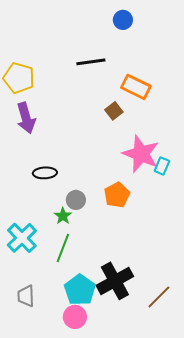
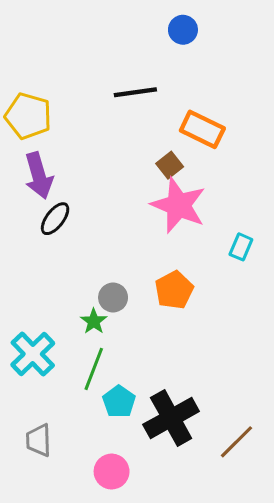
pink star: (141, 154) -> (179, 205), moved
black ellipse: (45, 173) -> (55, 219), moved, turned -50
cyan pentagon: (80, 290) -> (119, 402), moved, size x0.7

